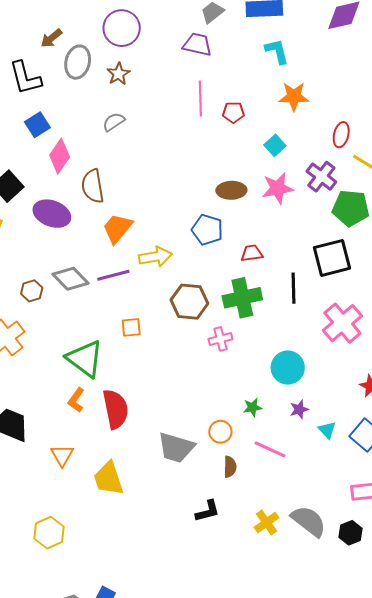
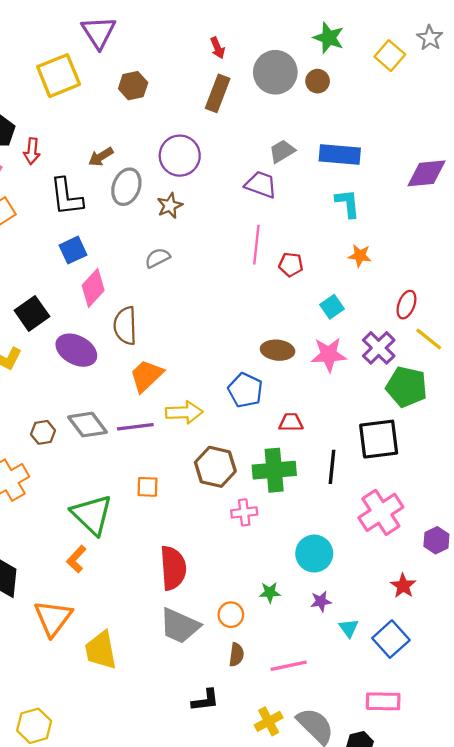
orange star: (294, 96) -> (360, 256), size x0.7
red semicircle: (116, 409) -> (173, 568), moved
pink line: (270, 449) -> (289, 666), moved, turned -44
orange triangle: (62, 455) -> (53, 618), size x1.5
yellow hexagon: (49, 533) -> (34, 726), moved

